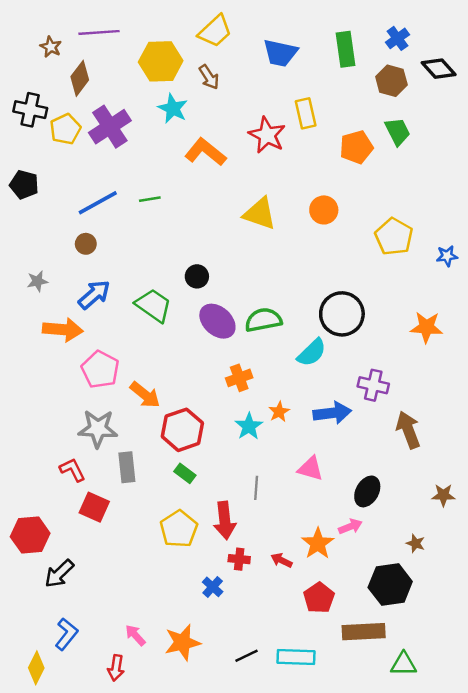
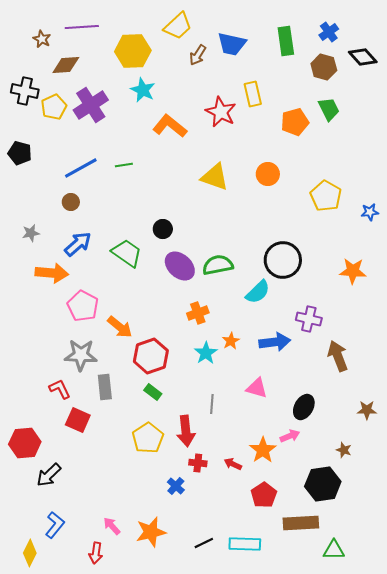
brown arrow: (209, 77) -> (198, 55), moved, turned 65
brown diamond: (80, 78) -> (66, 65), turned 48

